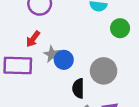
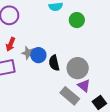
gray circle: (104, 71) -> (78, 68), moved
black semicircle: (78, 88) -> (54, 63), moved

